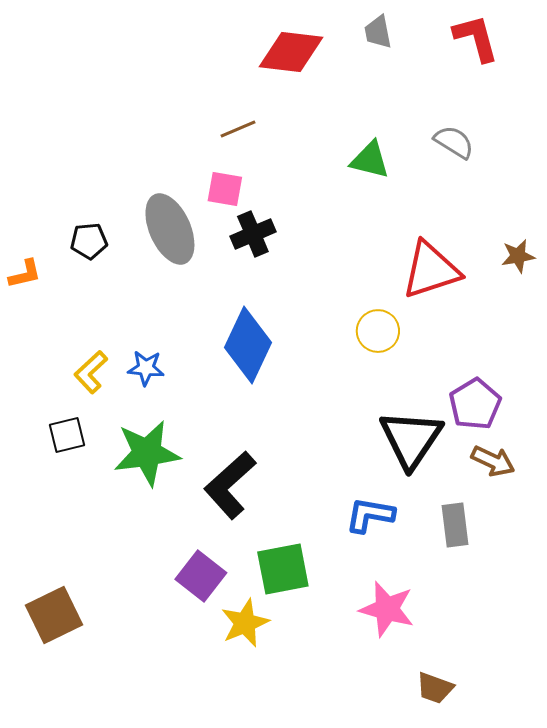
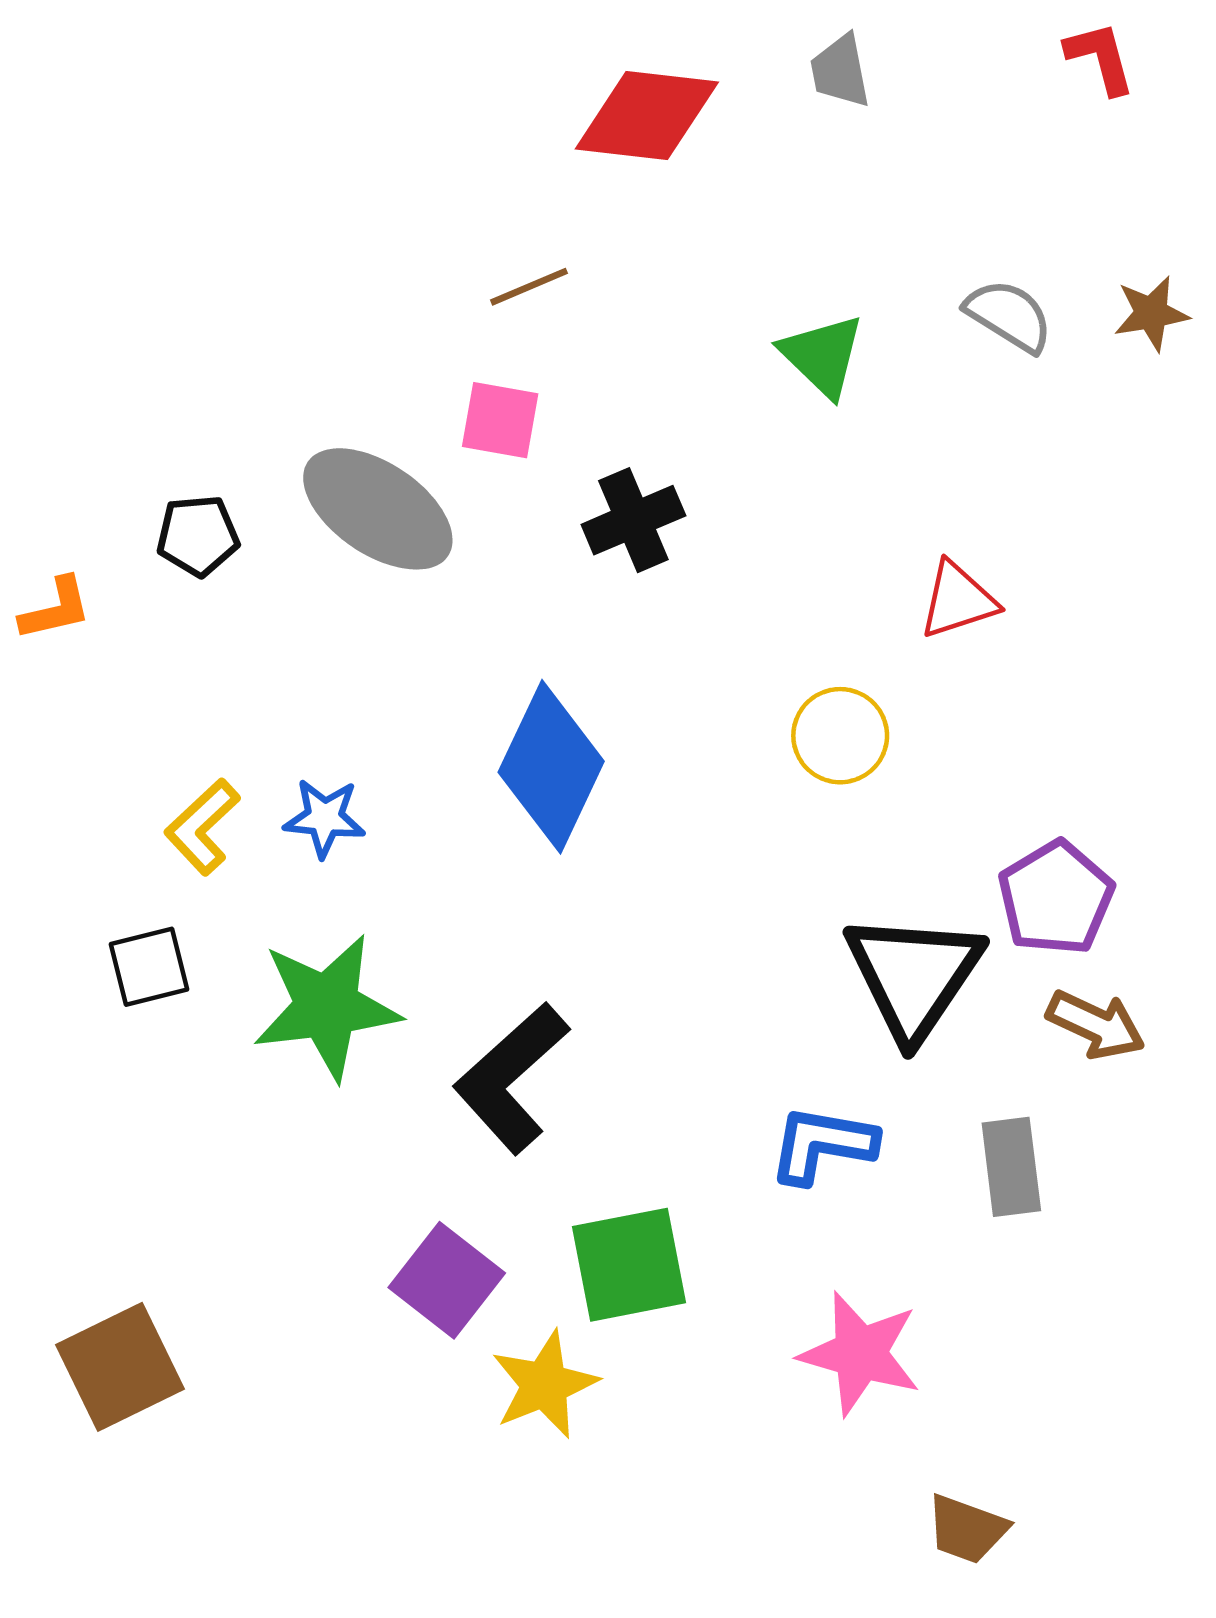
red L-shape: (476, 38) -> (1100, 58), moved, size x0.7
green triangle: (370, 160) -> (822, 356), turned 30
gray ellipse: (170, 229) -> (378, 509), turned -32
black cross: (253, 234) -> (633, 520), moved
brown star: (518, 256) -> (1151, 313), moved
red triangle: (431, 270) -> (958, 600), size x0.6

